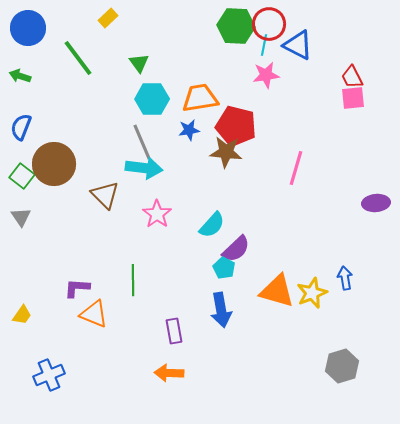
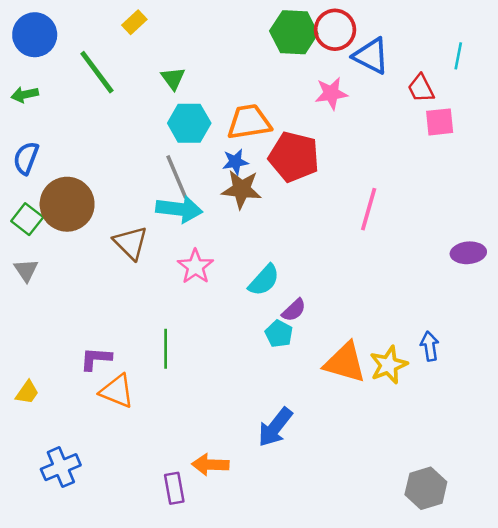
cyan line: (264, 45) -> (458, 56), moved
green arrow: (20, 76) -> (25, 95), turned -30
red trapezoid: (352, 77) -> (421, 88), moved
brown star: (226, 152) -> (242, 189), moved
purple semicircle: (236, 249) -> (294, 310), size x0.7
blue arrow: (221, 310) -> (275, 427), moved, turned 48
purple rectangle: (174, 331) -> (174, 488), moved
gray hexagon: (342, 366) -> (426, 488), moved

